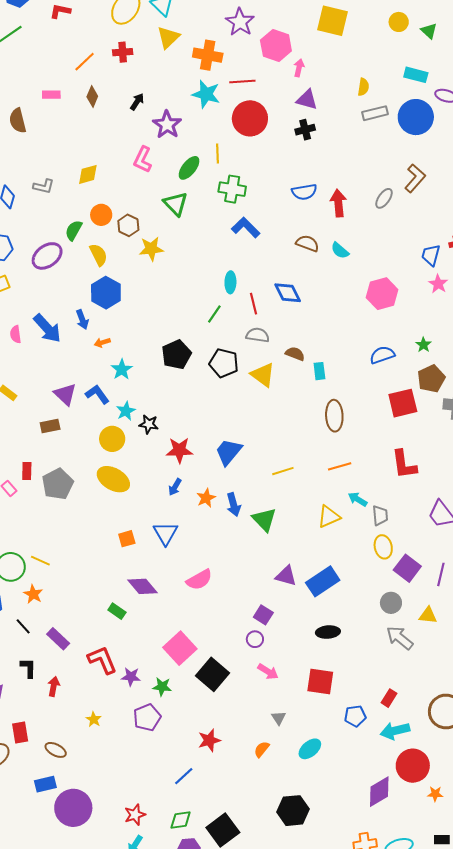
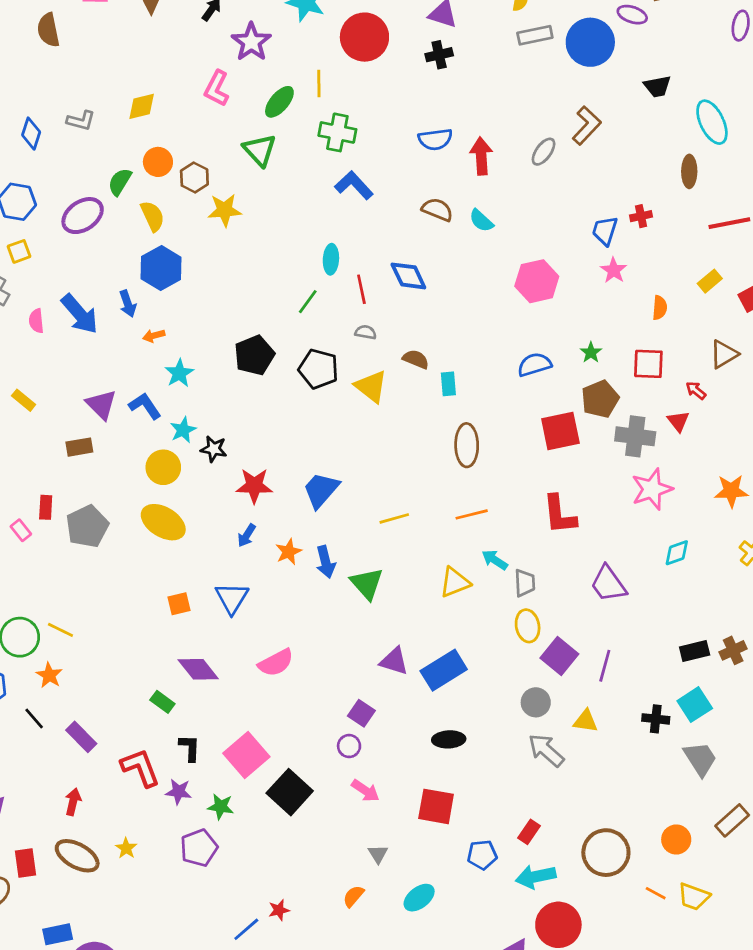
gray semicircle: (258, 335) -> (366, 332), size x0.7
black L-shape: (28, 668) -> (190, 748), moved
red star: (209, 740) -> (279, 910), moved, size x0.7
brown ellipse: (56, 750) -> (77, 856), moved, size x1.5

